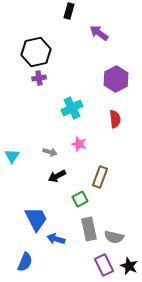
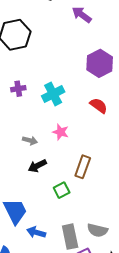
purple cross: (39, 78) -> (18, 89), moved
red semicircle: (115, 119) -> (99, 106), turned -48
gray rectangle: (89, 229) -> (70, 237), moved

